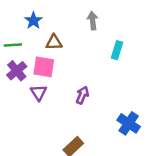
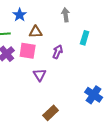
purple triangle: (39, 93) -> (40, 75), moved
purple arrow: (82, 95) -> (58, 52), moved

